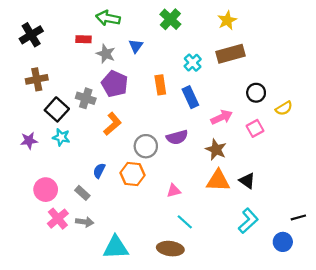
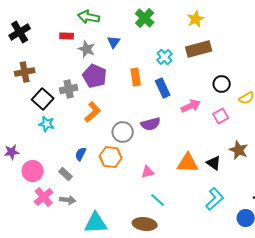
gray cross: (86, 98) -> (69, 89), turned -30
purple star: (29, 141) -> (12, 152), moved
brown star: (216, 149) -> (239, 150), moved

